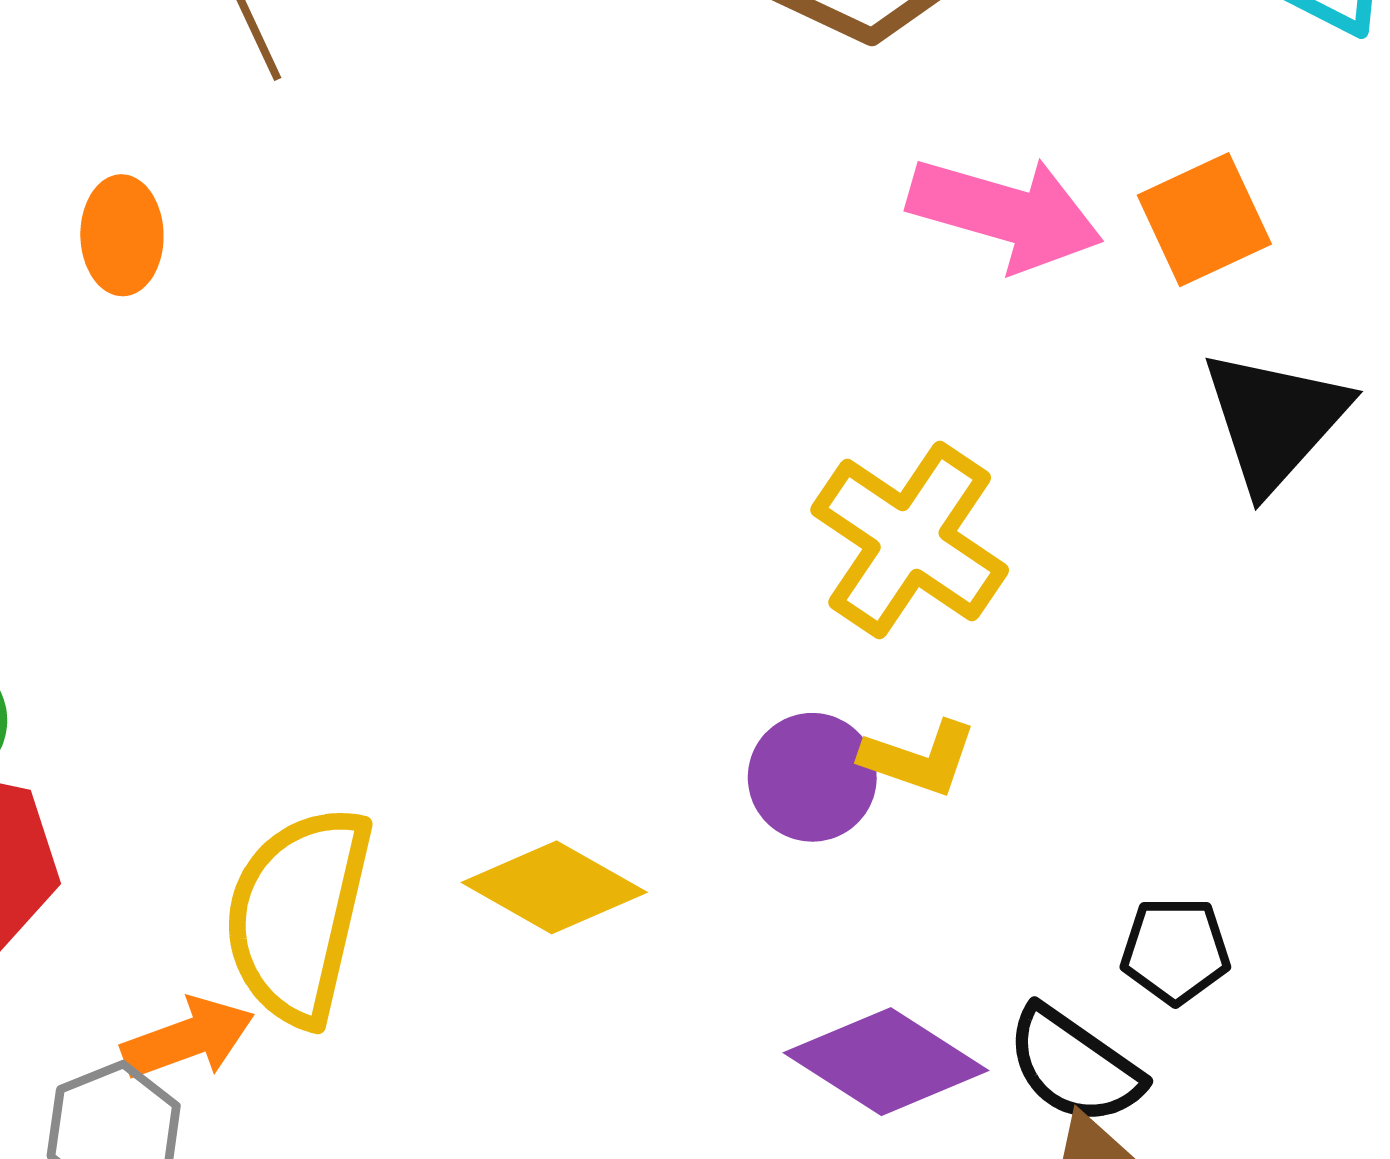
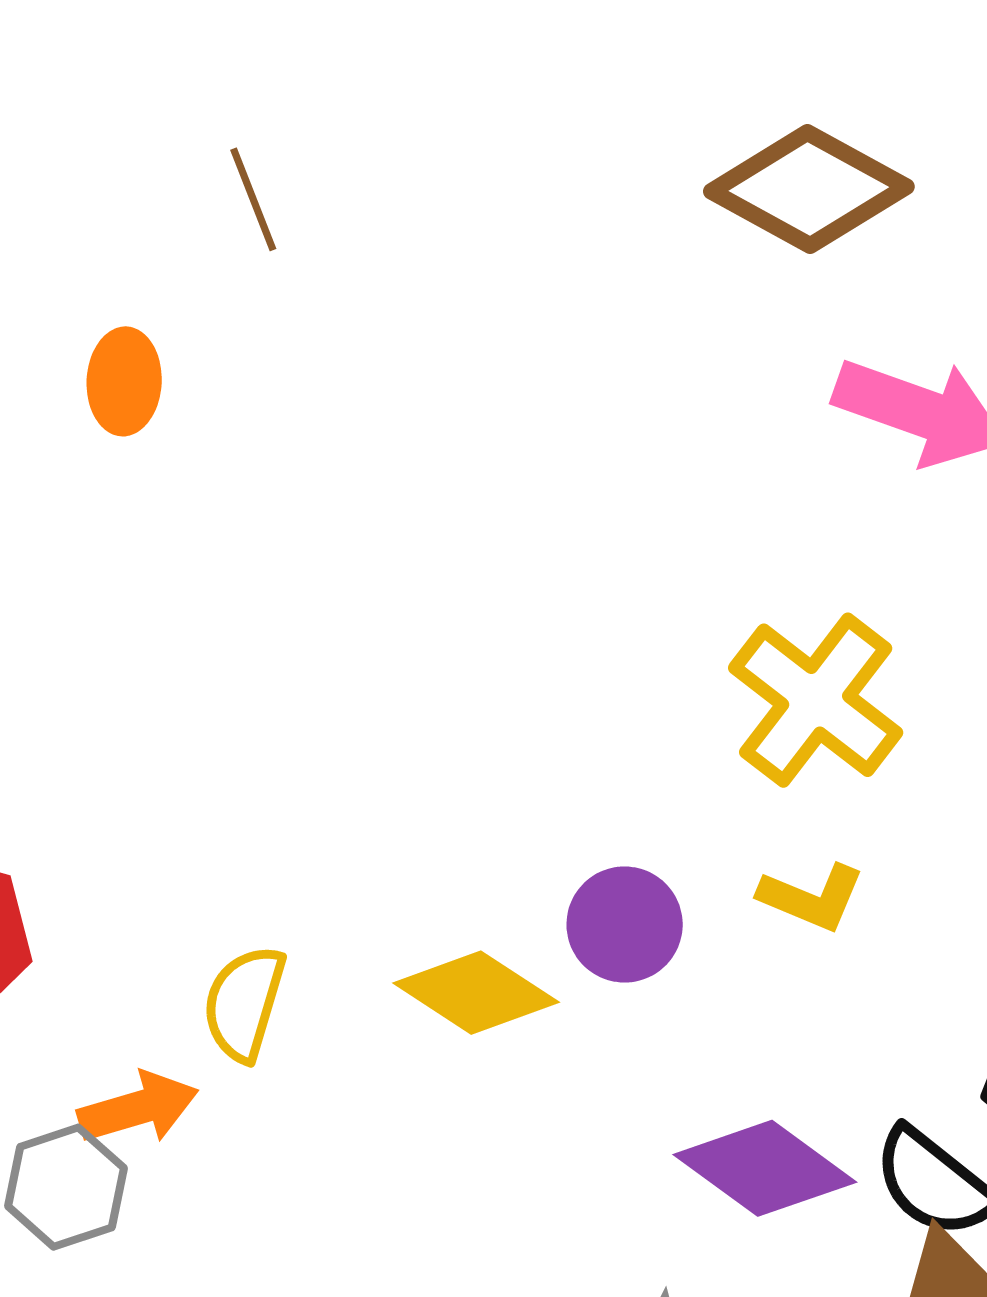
purple circle: (812, 777) -> (625, 925), moved
yellow semicircle: (298, 915) -> (244, 1003), size x0.6

